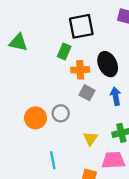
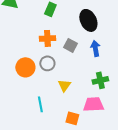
orange cross: (80, 70) -> (47, 38), moved
yellow triangle: (90, 139) -> (64, 85), moved

